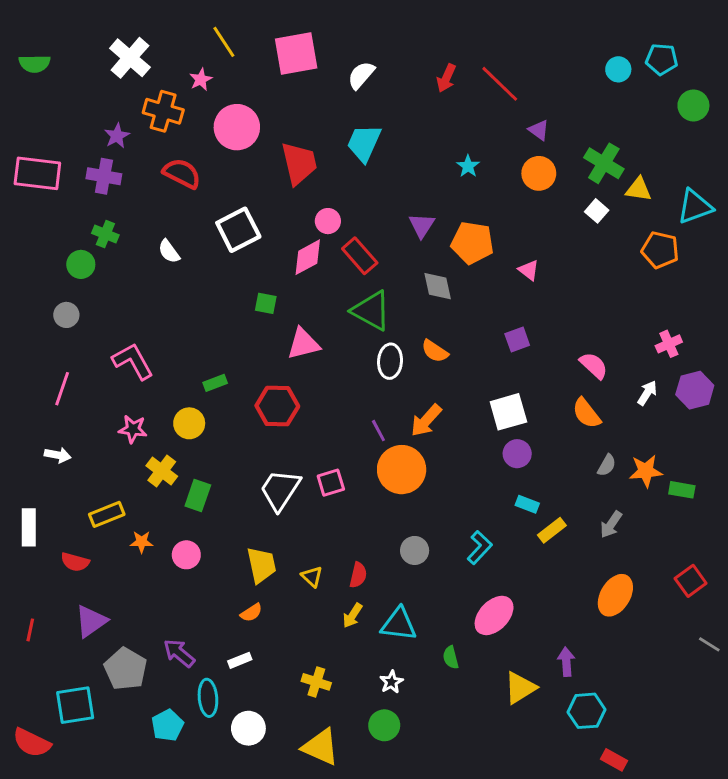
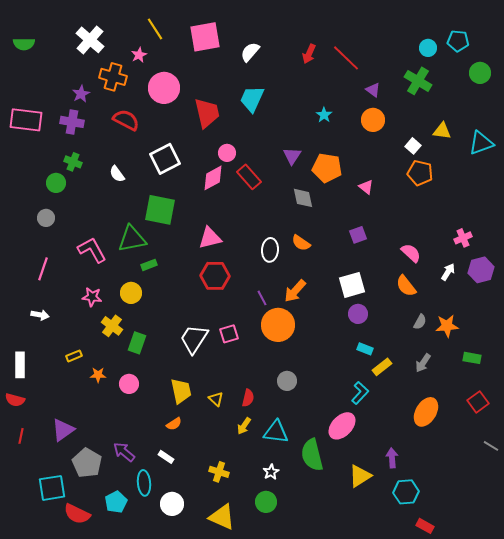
green cross: (604, 163) -> (418, 81), moved
orange pentagon: (660, 250) -> (420, 173), moved
green square: (266, 303) -> (160, 210), moved, size x2.0
green triangle: (371, 311) -> (132, 239), moved, turned -40
red hexagon: (277, 406) -> (215, 276), moved
green rectangle: (682, 490) -> (472, 358), moved
yellow rectangle: (107, 514) -> (74, 356), size x0.7
cyan L-shape: (480, 548) -> (360, 393), moved
red semicircle: (75, 562) -> (15, 400), moved
green semicircle: (451, 657) -> (312, 455), size x2.0
white rectangle: (240, 660) -> (166, 457), turned 56
red semicircle: (32, 743) -> (77, 514), moved

